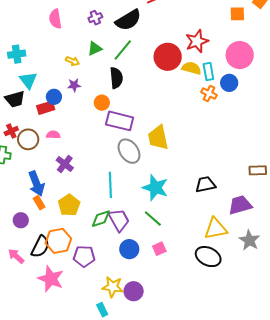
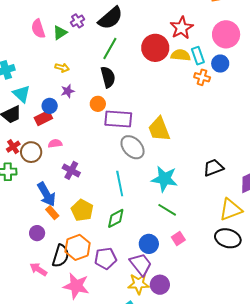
green triangle: (95, 49) -> (60, 33), moved
purple trapezoid: (119, 220) -> (141, 264), moved

